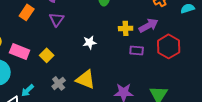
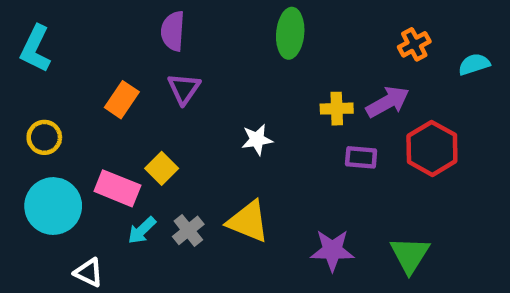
orange rectangle: (27, 12) -> (122, 100), moved
pink rectangle: (20, 51) -> (117, 188), moved
cyan arrow: (28, 90) -> (142, 230), moved

